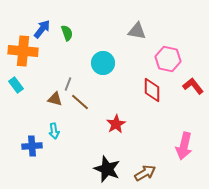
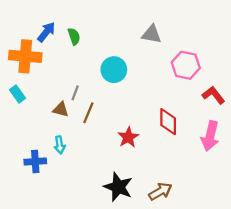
red diamond: (152, 90) -> (168, 122), moved
brown line: (80, 102) -> (88, 113), turned 72
pink arrow: (184, 146) -> (210, 136), moved

